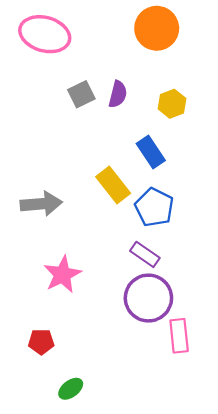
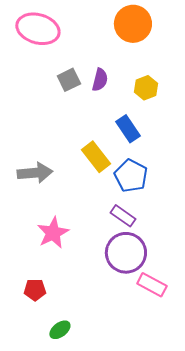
pink rectangle: (179, 336) -> (152, 285), turned -56

